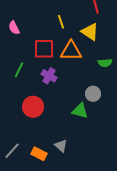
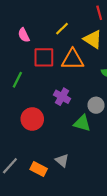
yellow line: (61, 22) -> (62, 29), turned 64
pink semicircle: (14, 28) -> (24, 35), moved
purple cross: (49, 76) -> (62, 97), moved

